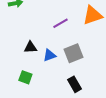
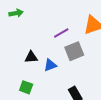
gray square: (73, 53) -> (74, 51), moved

